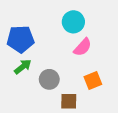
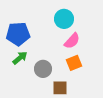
orange square: (93, 81) -> (74, 63), moved

